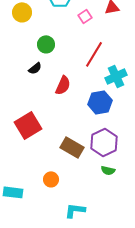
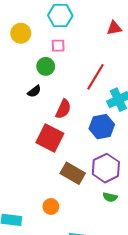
pink square: (85, 16) -> (58, 46), moved, turned 32
red square: (28, 125) -> (50, 138), moved, turned -32

